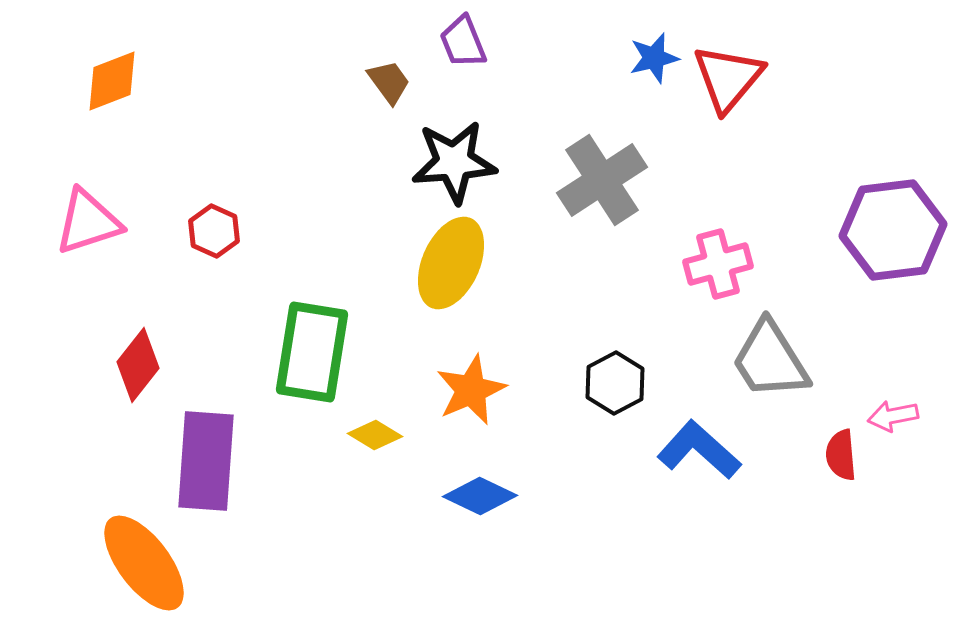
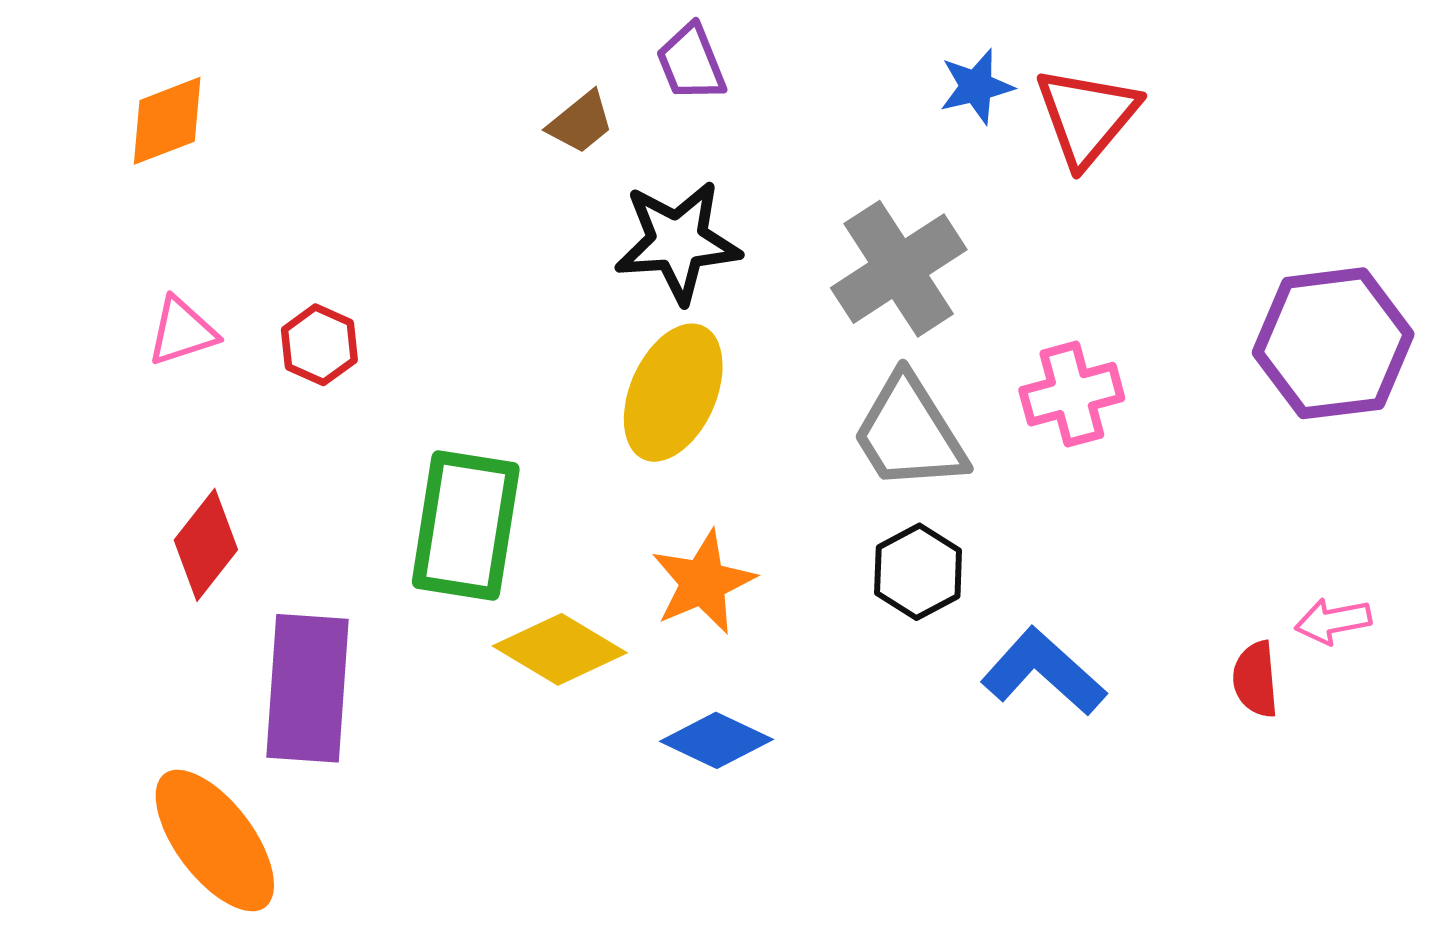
brown trapezoid: (389, 82) -> (581, 122), turned 87
pink triangle: (88, 222) -> (182, 331), moved, size x0.7
gray trapezoid: (770, 360) -> (909, 433), moved
yellow diamond: (375, 435) -> (560, 649), size x1.6

